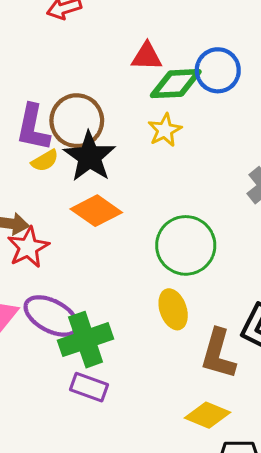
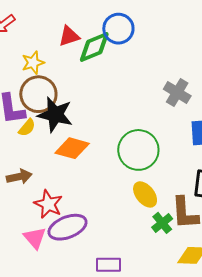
yellow star: (165, 130) -> (33, 63), moved, turned 30
red star: (28, 247) -> (48, 204), moved
purple ellipse: (51, 316) -> (68, 227), turned -30
green cross: (86, 340) -> (162, 223), moved, size x0.6

